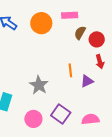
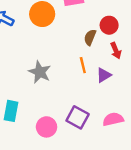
brown semicircle: (80, 33) -> (90, 37), moved
gray star: (39, 85) -> (40, 72), moved

